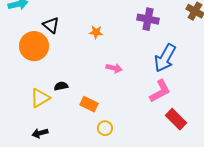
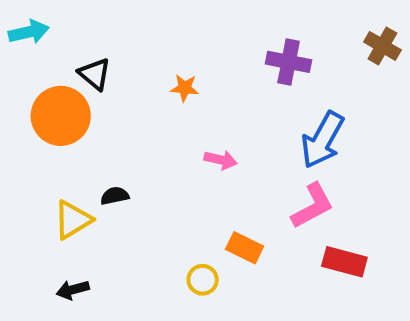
orange rectangle: (89, 104) -> (245, 248), moved
red rectangle: (176, 119) -> (344, 262), turned -30

